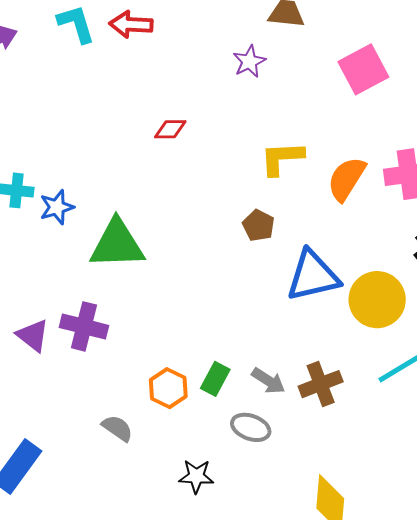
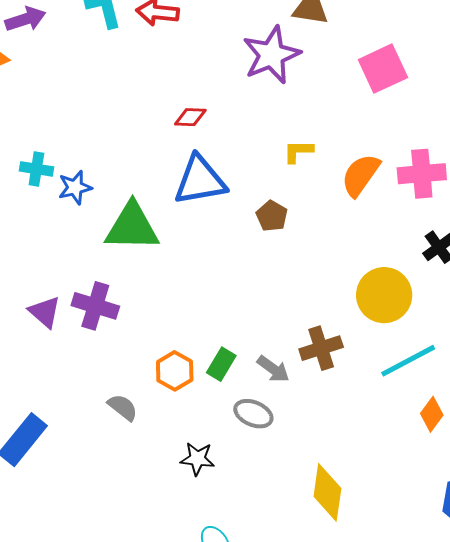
purple star: (249, 62) -> (271, 55), size x1.8
yellow L-shape: (282, 158) -> (298, 151), size x0.7
blue triangle: (313, 276) -> (200, 180), moved
brown cross: (321, 384) -> (321, 348), moved

